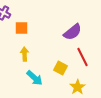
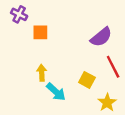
yellow arrow: (25, 54) -> (42, 73), moved

